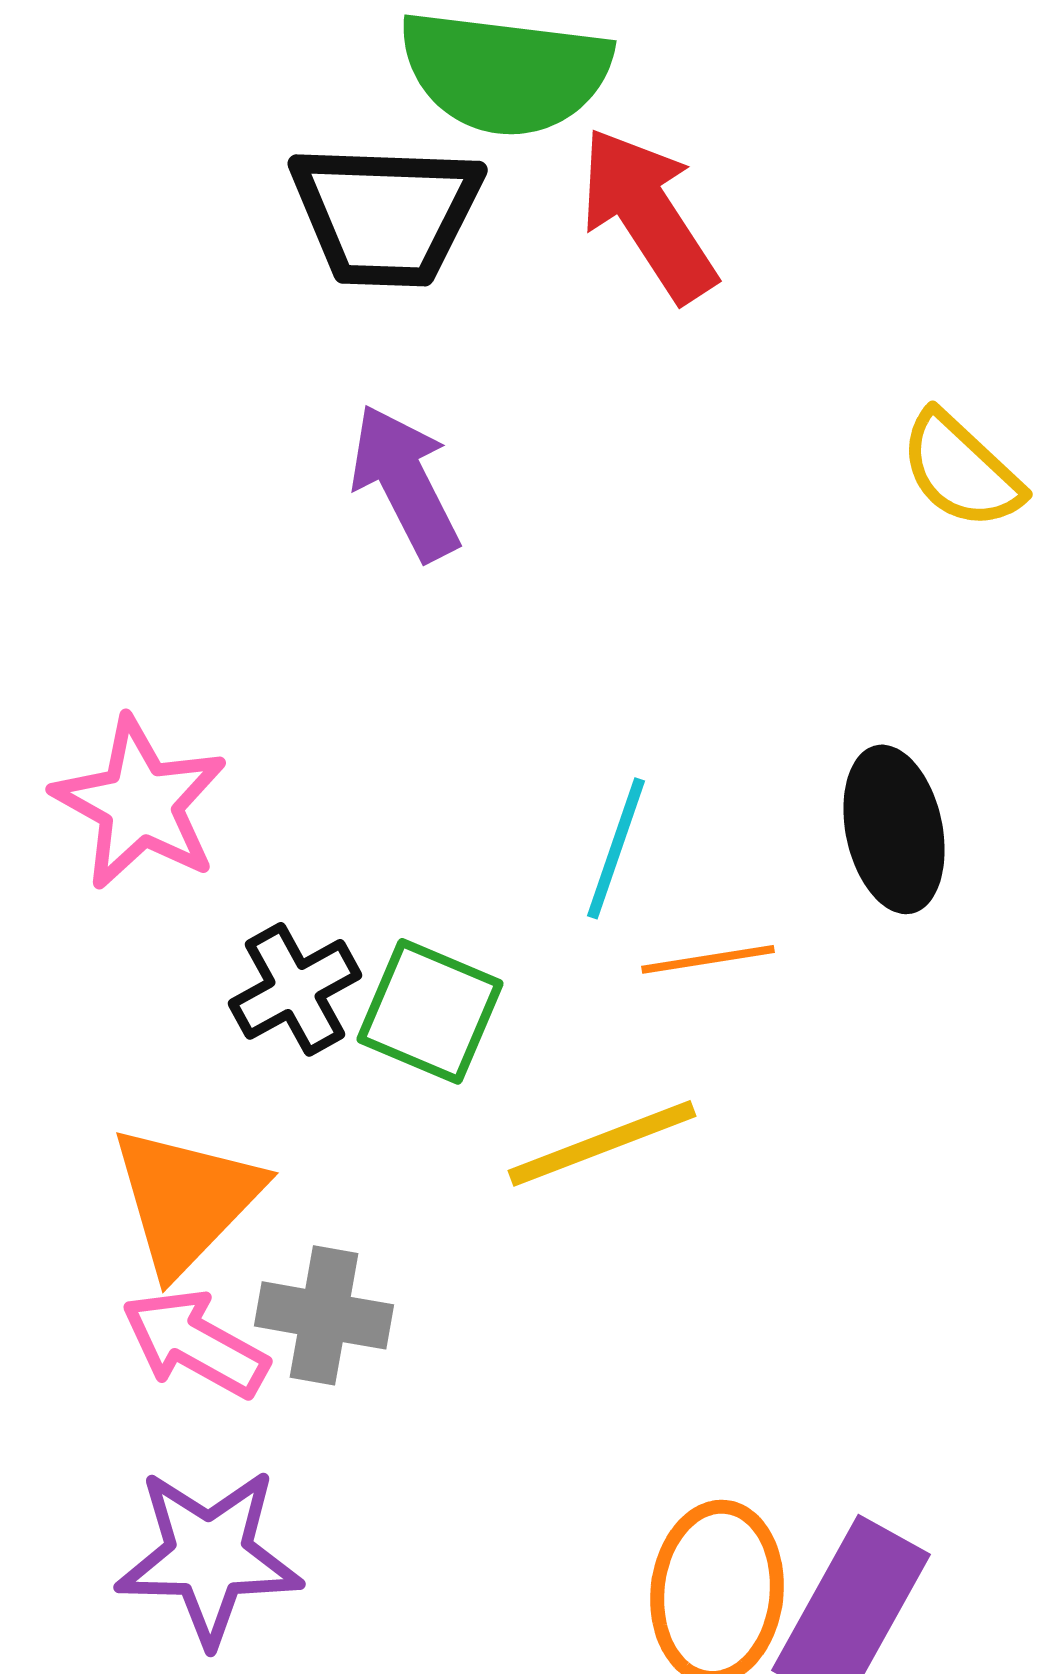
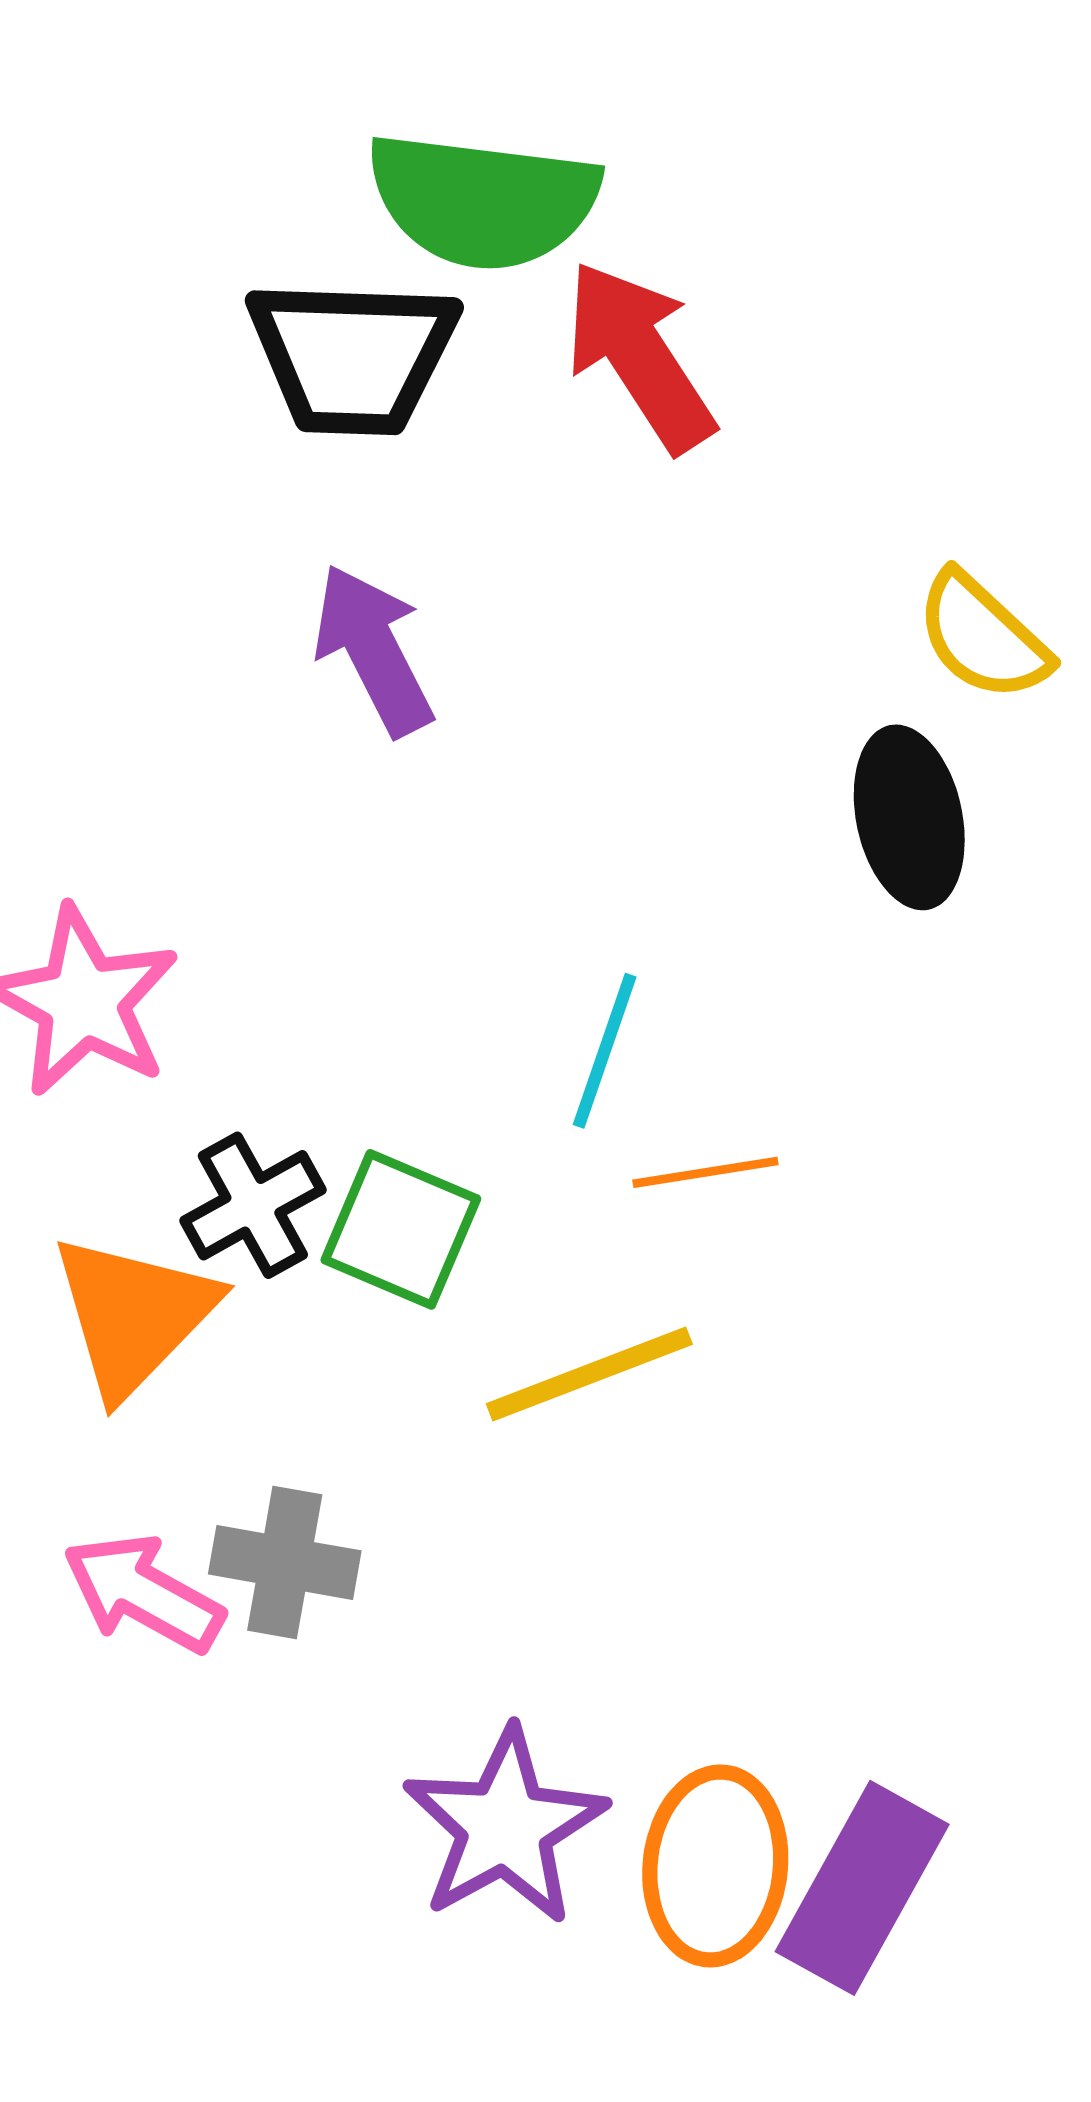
black ellipse: (894, 829) -> (909, 817), moved
orange triangle: (186, 1199) -> (133, 1315), moved
purple star: (209, 1556) -> (505, 1827), moved, turned -30

